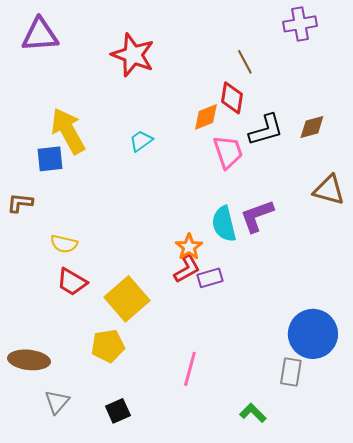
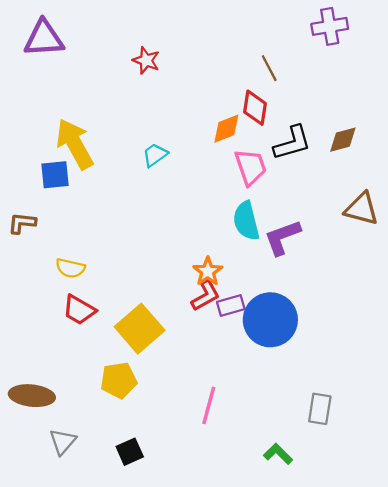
red star: (133, 55) -> (146, 60), size x0.6
cyan semicircle: (224, 224) -> (246, 221), moved
blue circle: (313, 334) -> (270, 320), moved

